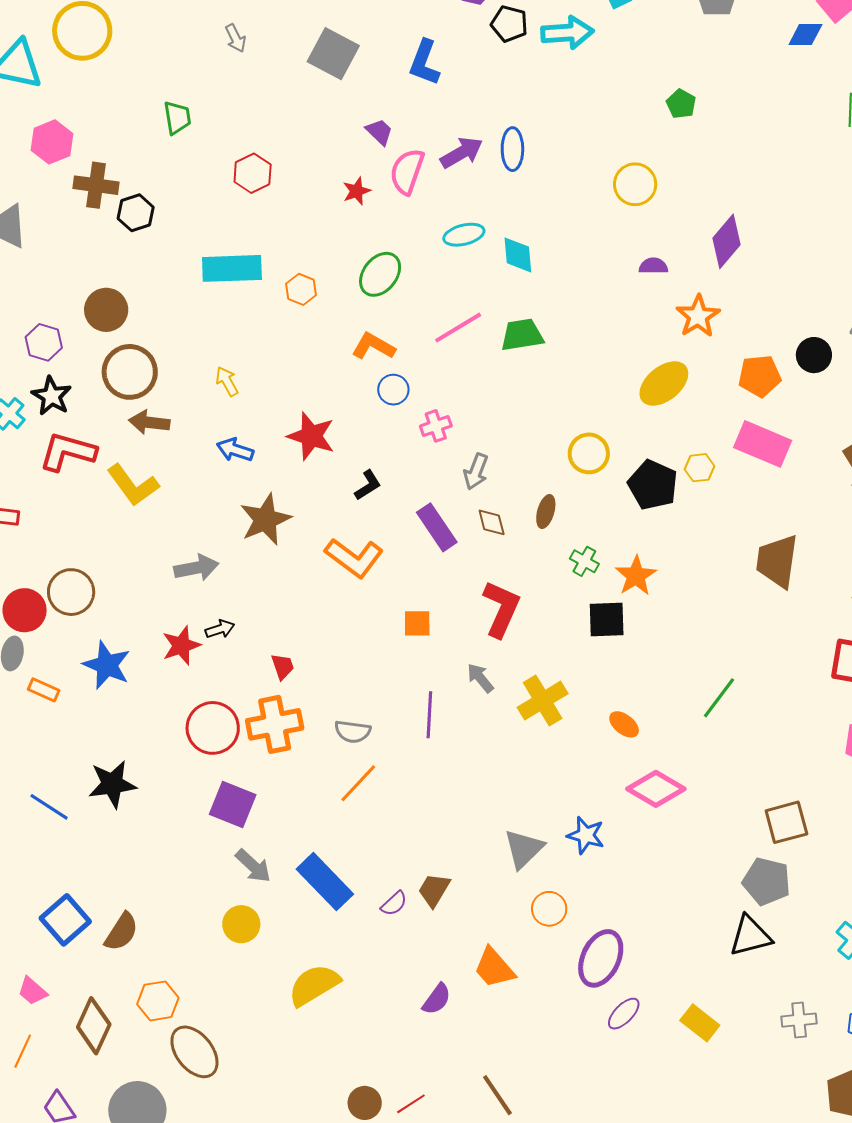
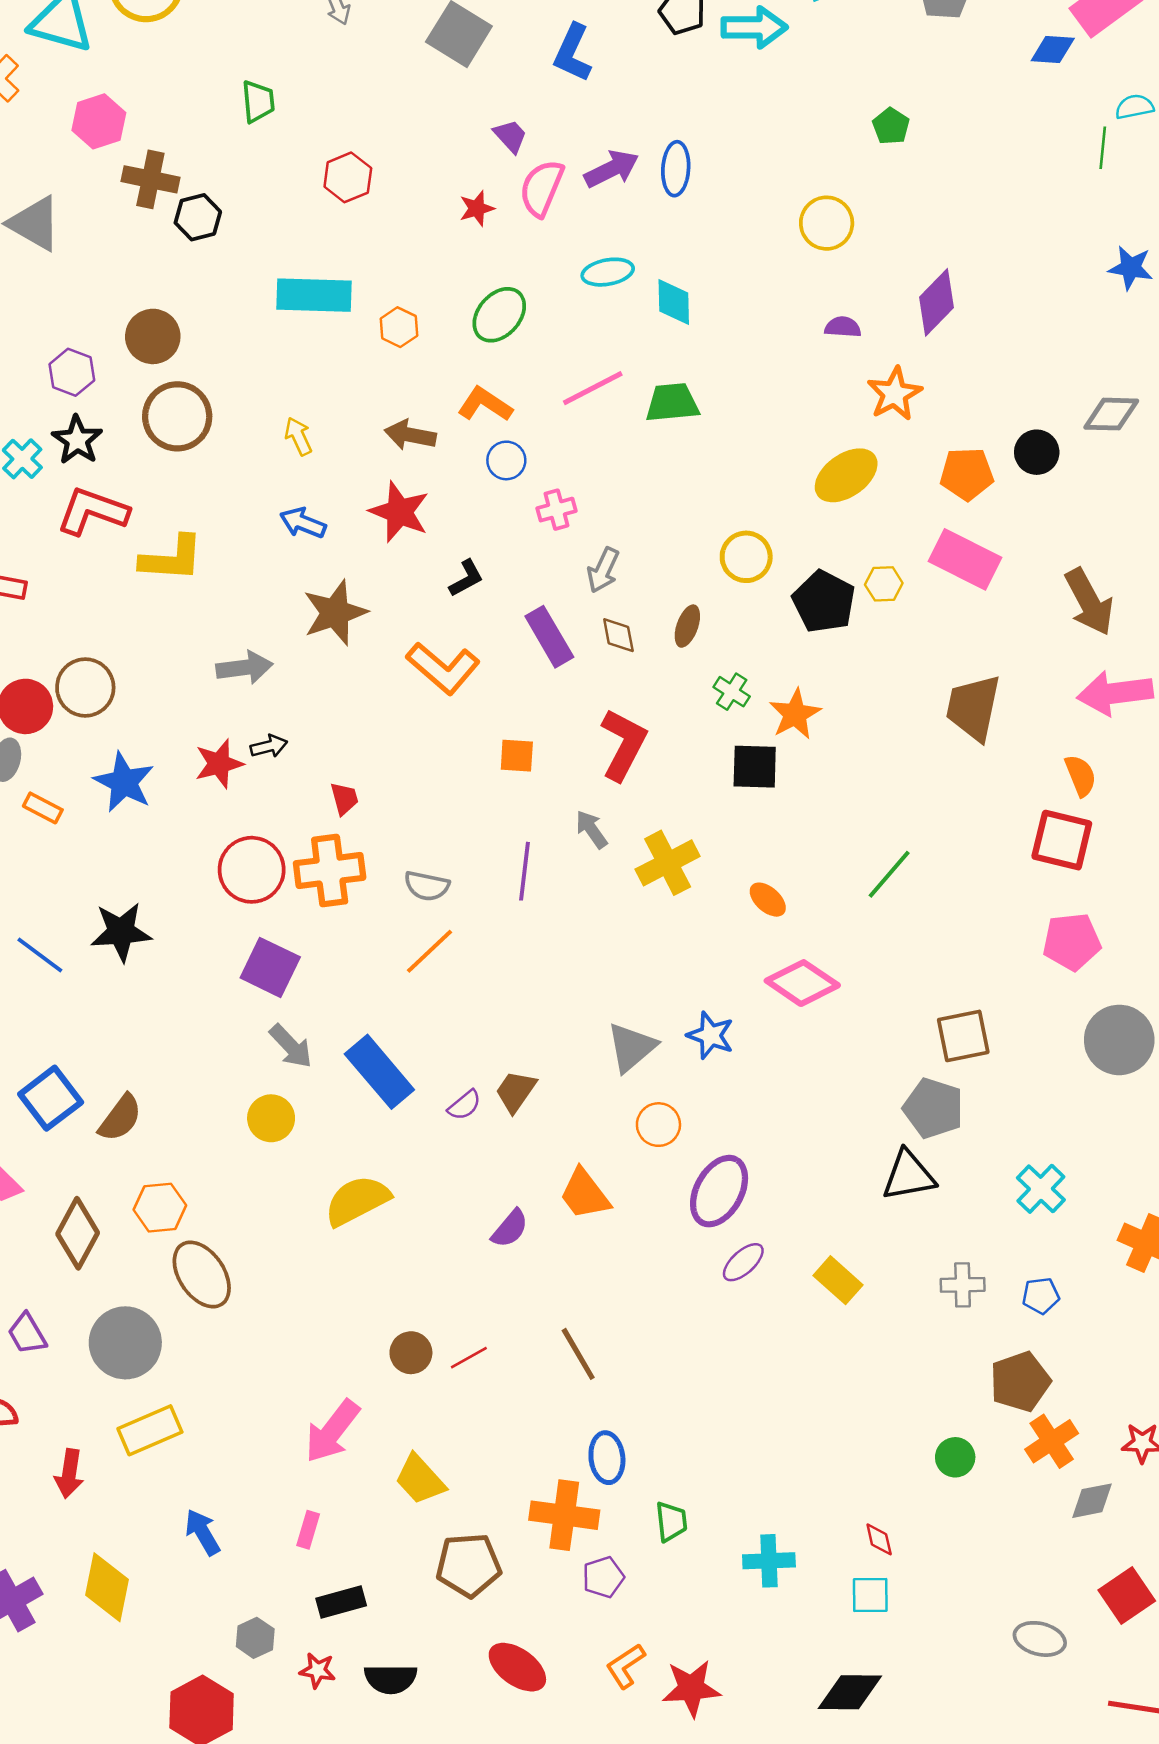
brown arrow: (149, 422) -> (410, 435), moved
yellow L-shape: (133, 485) -> (172, 559), turned -54

